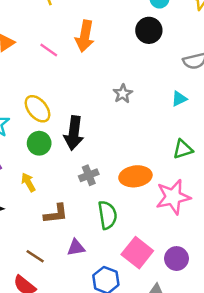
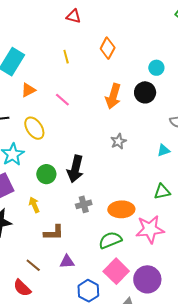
orange arrow: (85, 36) -> (113, 96), moved
yellow ellipse: (37, 109) -> (34, 128), moved
green semicircle: (107, 215) -> (110, 240), moved, turned -110
purple circle: (176, 259) -> (147, 279), size x1.4

